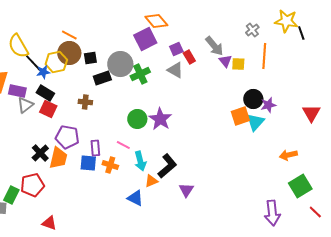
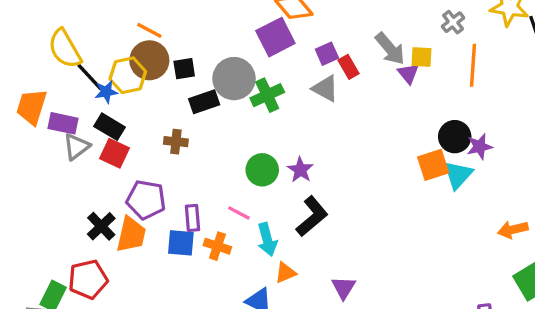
yellow square: (238, 64) -> (422, 57), moved
purple star: (160, 119) -> (300, 170), size x0.7
black L-shape: (167, 166) -> (312, 216), moved

